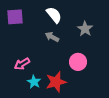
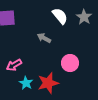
white semicircle: (54, 15) -> (60, 16), moved
gray star: (85, 29) -> (84, 17), moved

